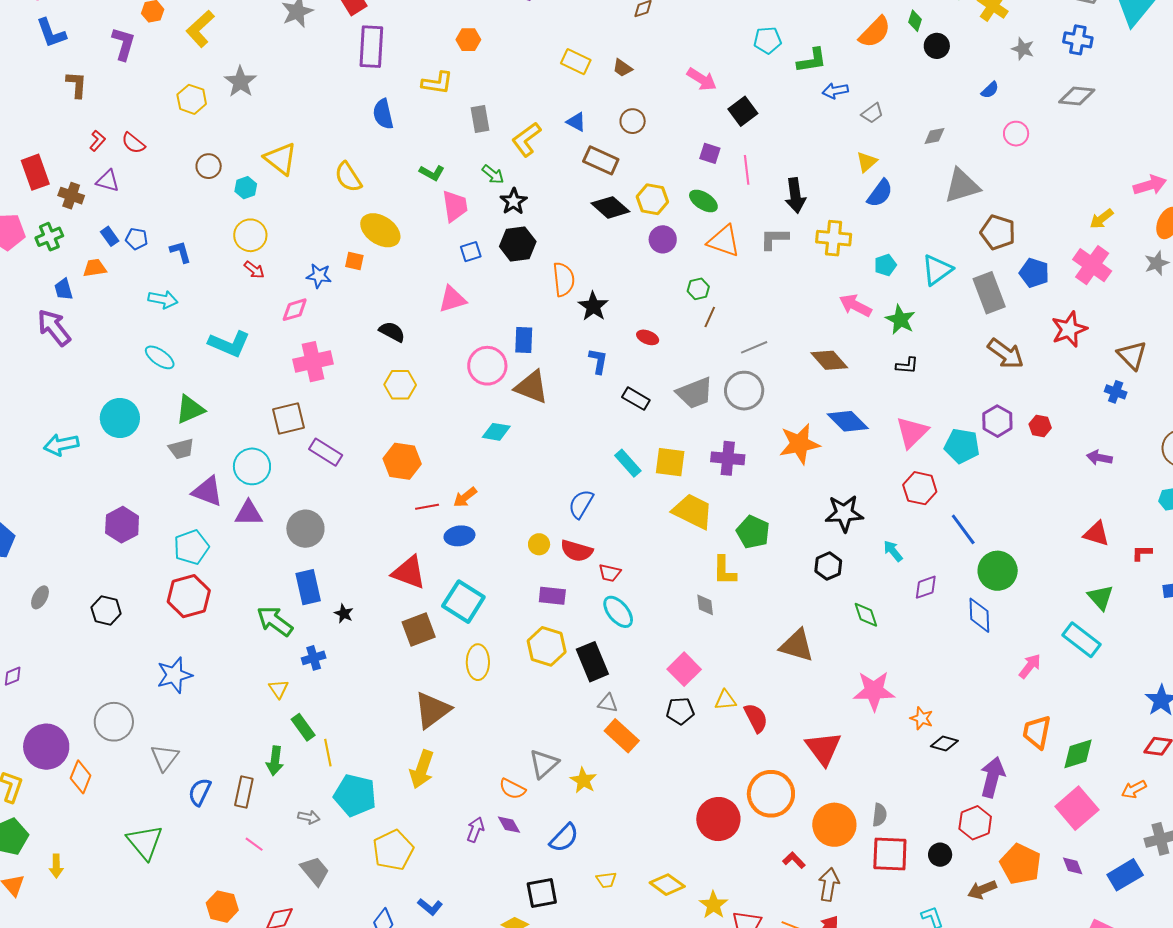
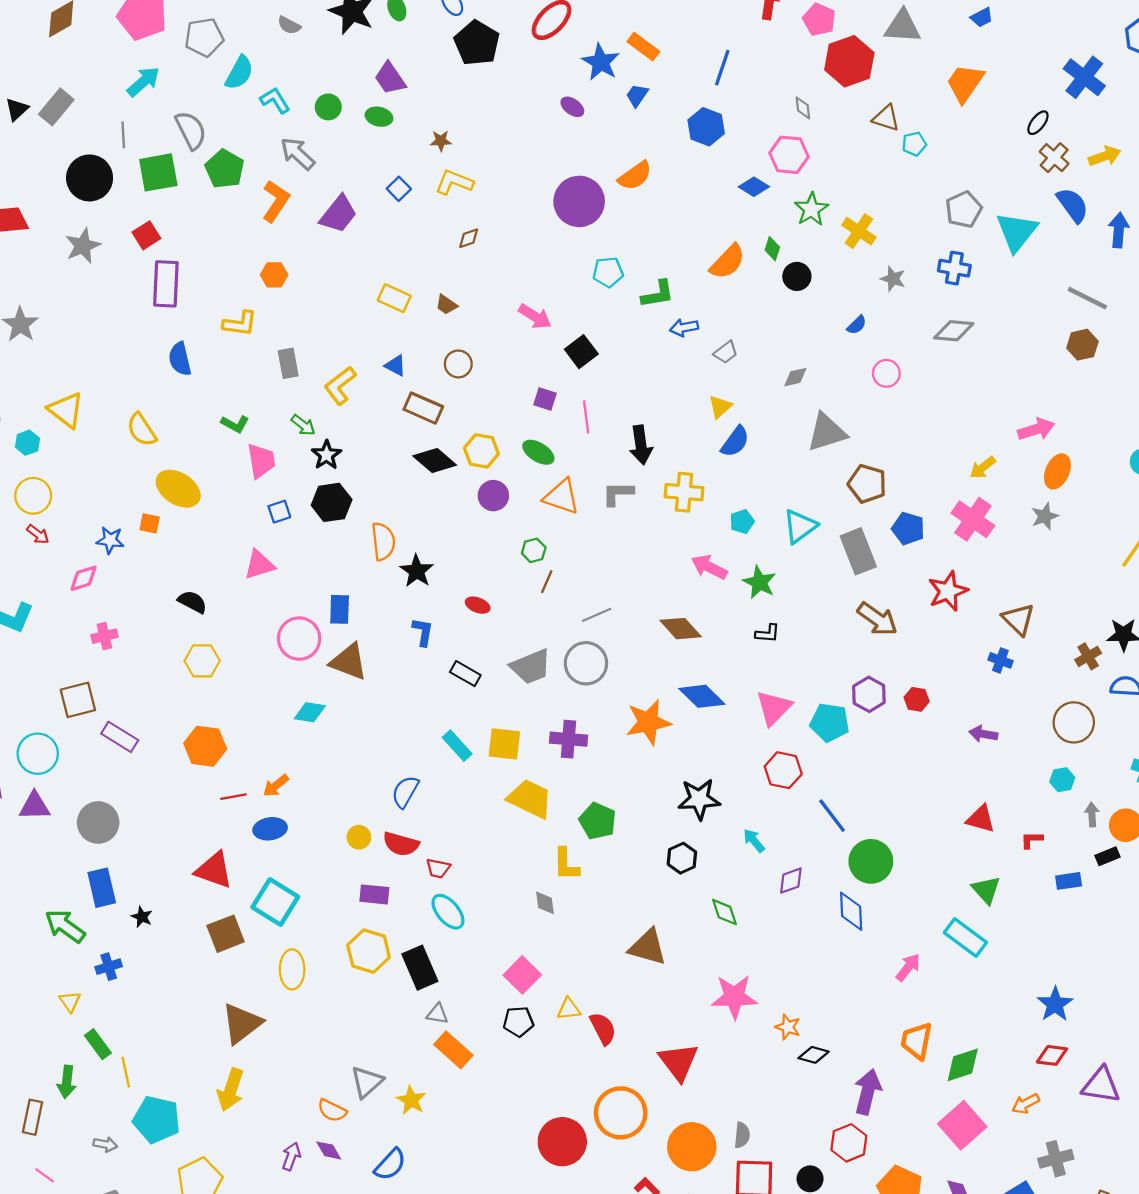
pink cross: (313, 362) -> (104, 636), size x0.6

